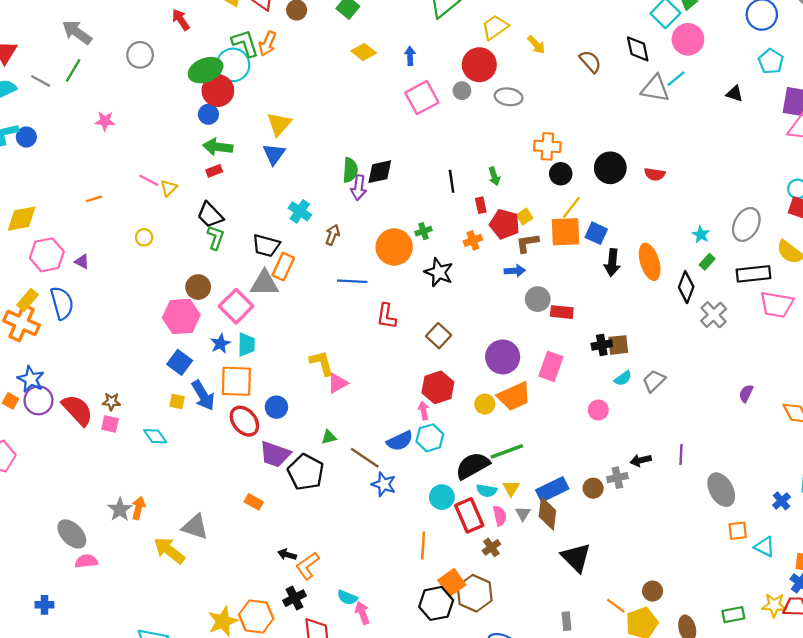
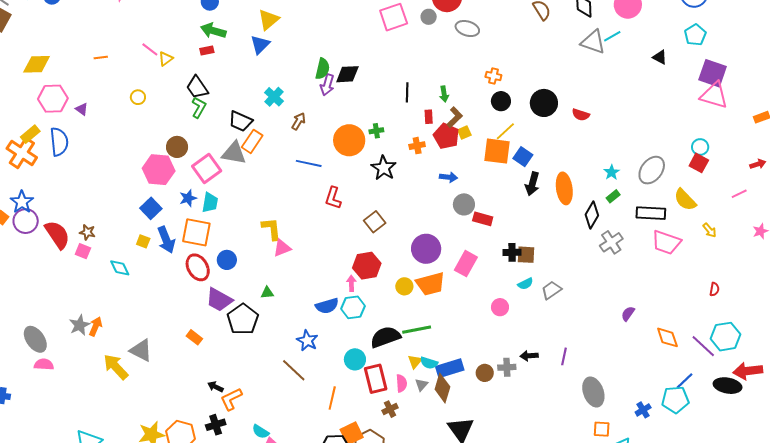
orange cross: (547, 146) -> (493, 76), size x0.7
brown L-shape: (527, 243) -> (455, 117), moved, turned 135
brown line: (365, 458) -> (294, 370), moved
cyan semicircle: (487, 491) -> (429, 363), moved

